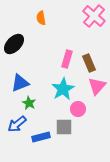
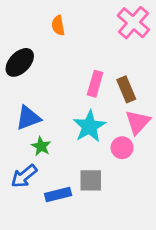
pink circle: (78, 109) -> (122, 148), moved

